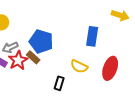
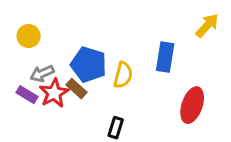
yellow arrow: (120, 15) -> (207, 26), turned -66
yellow semicircle: (79, 66) -> (123, 75), moved, turned -102

